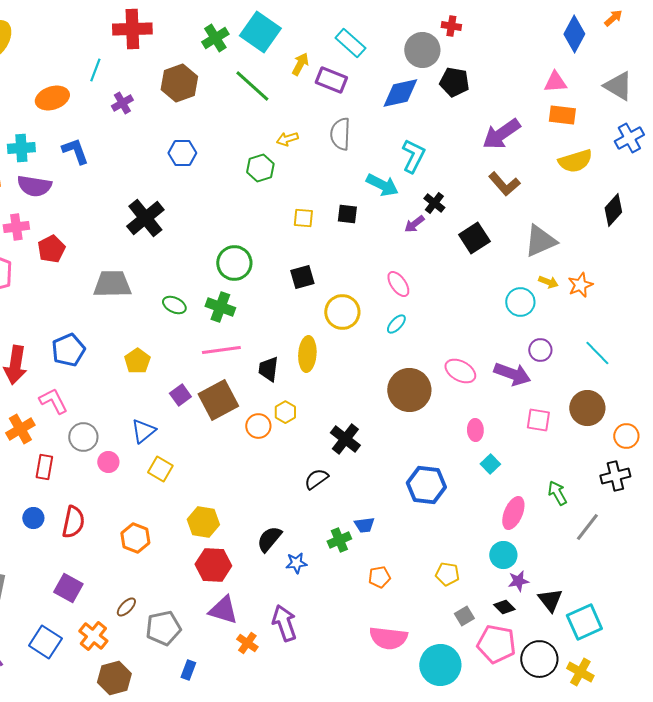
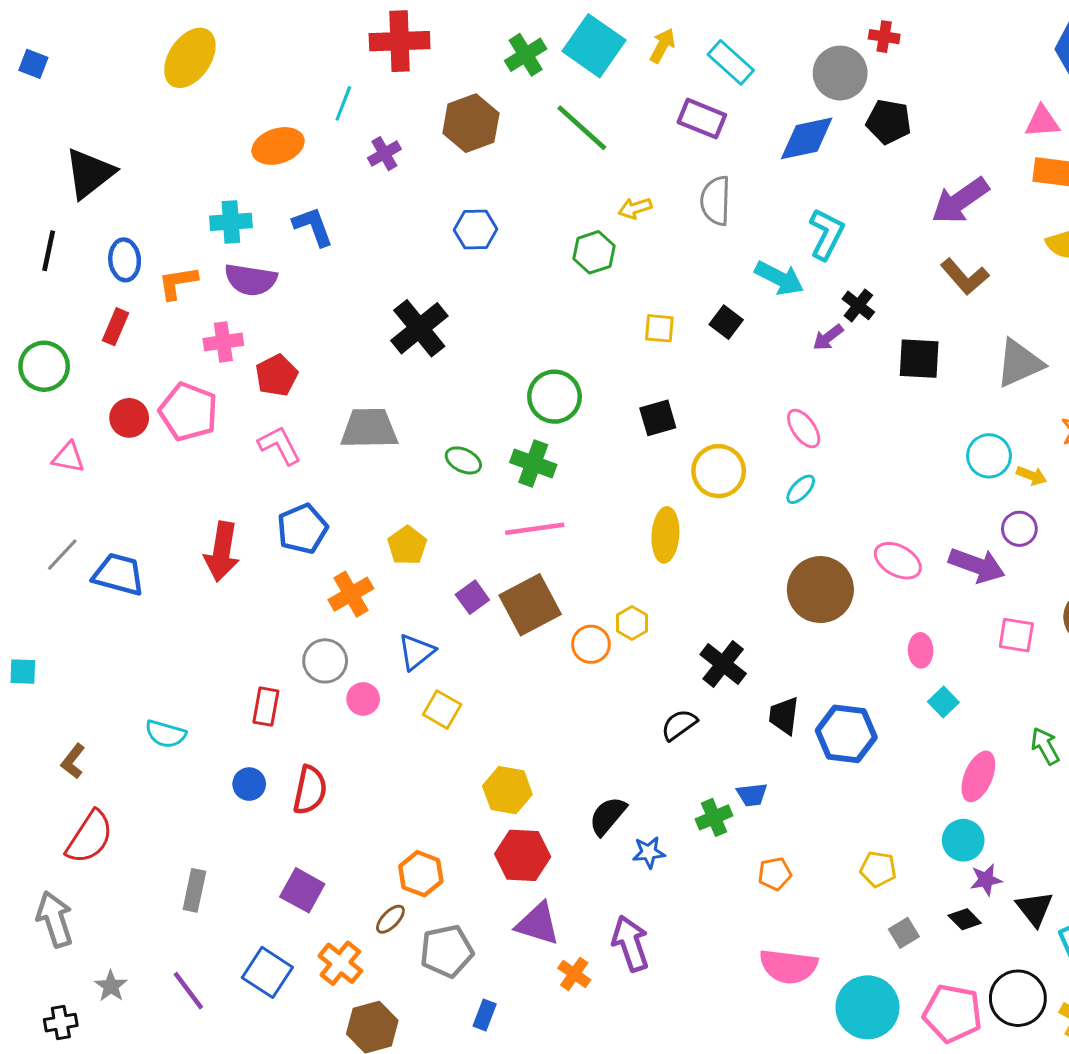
yellow arrow: (300, 64) -> (662, 46), moved
black square: (347, 214) -> (726, 322), turned 30
black square: (474, 238) -> (919, 359), turned 36
yellow arrow: (548, 282) -> (1032, 476), moved
black trapezoid: (268, 369) -> (784, 716), moved
pink L-shape: (53, 401) -> (280, 445), moved
orange cross: (20, 429) -> (351, 594), moved
orange hexagon: (135, 538) -> (421, 874), moved
pink pentagon: (496, 644) -> (953, 1013), moved

